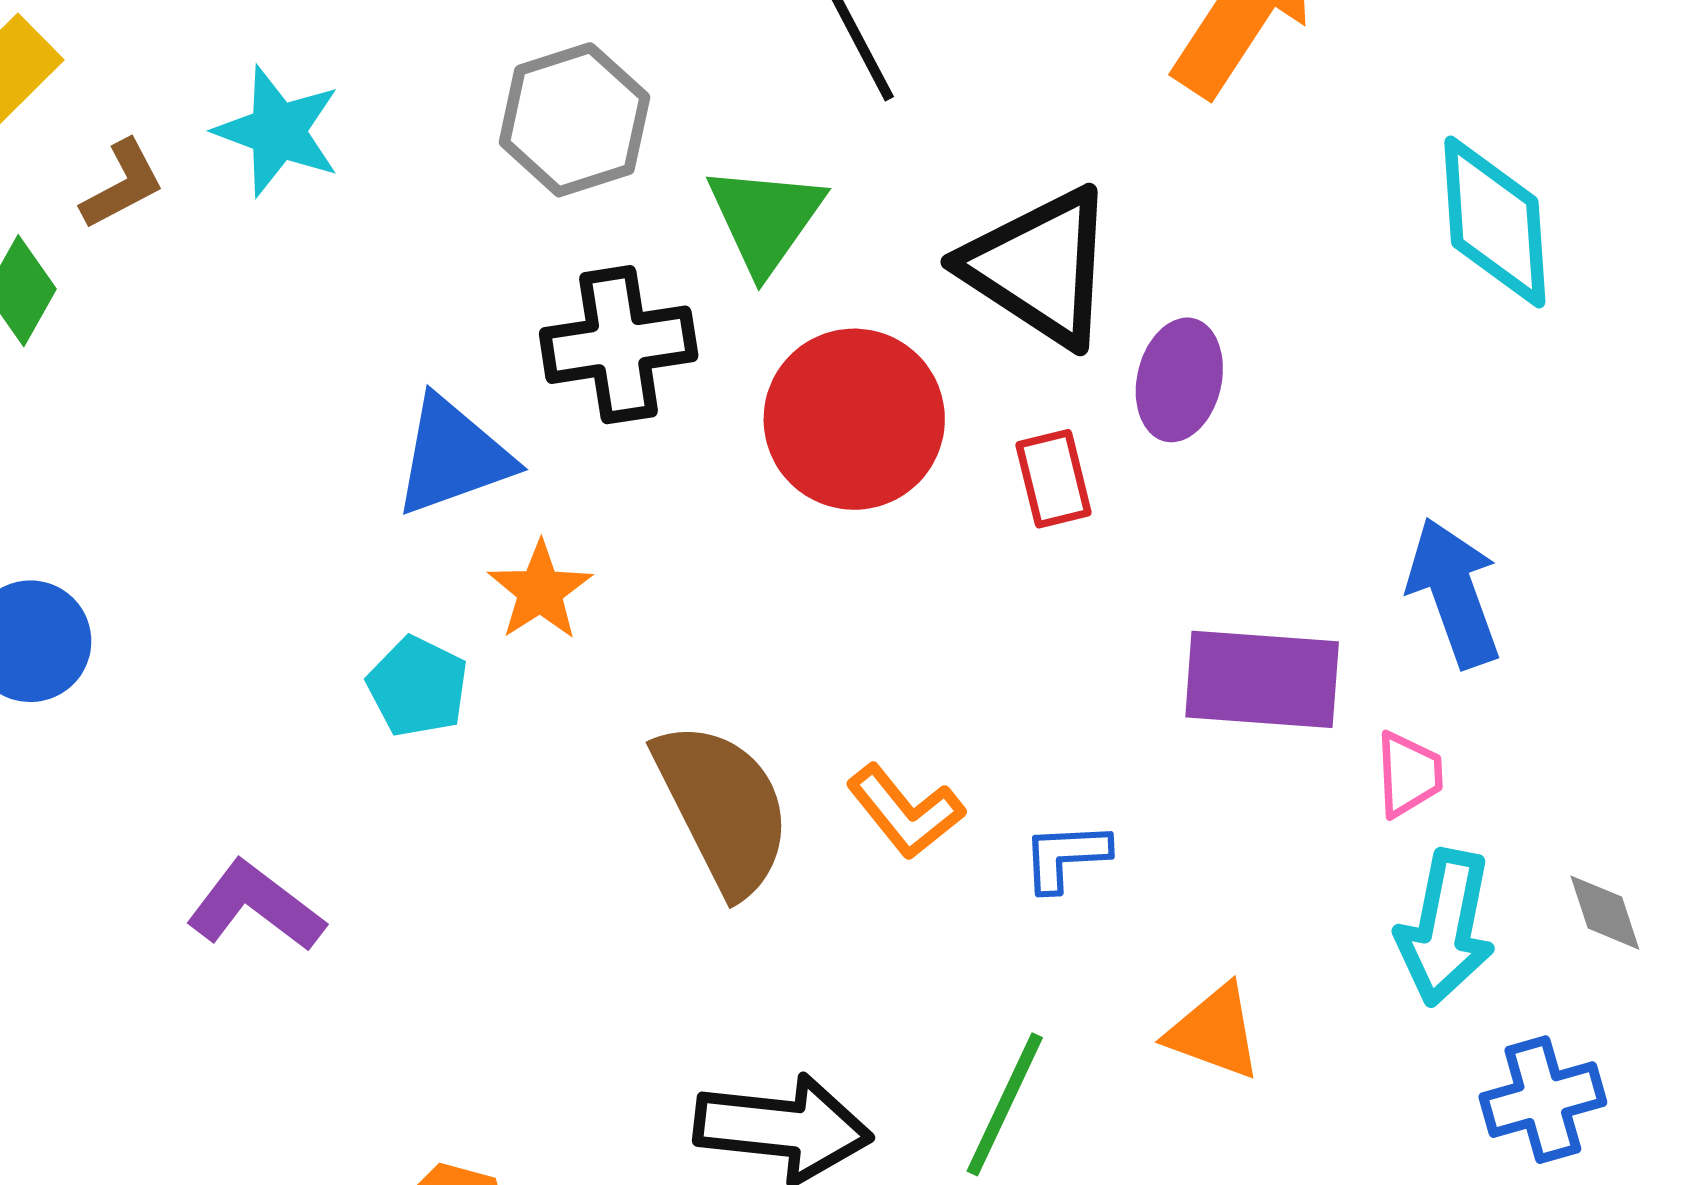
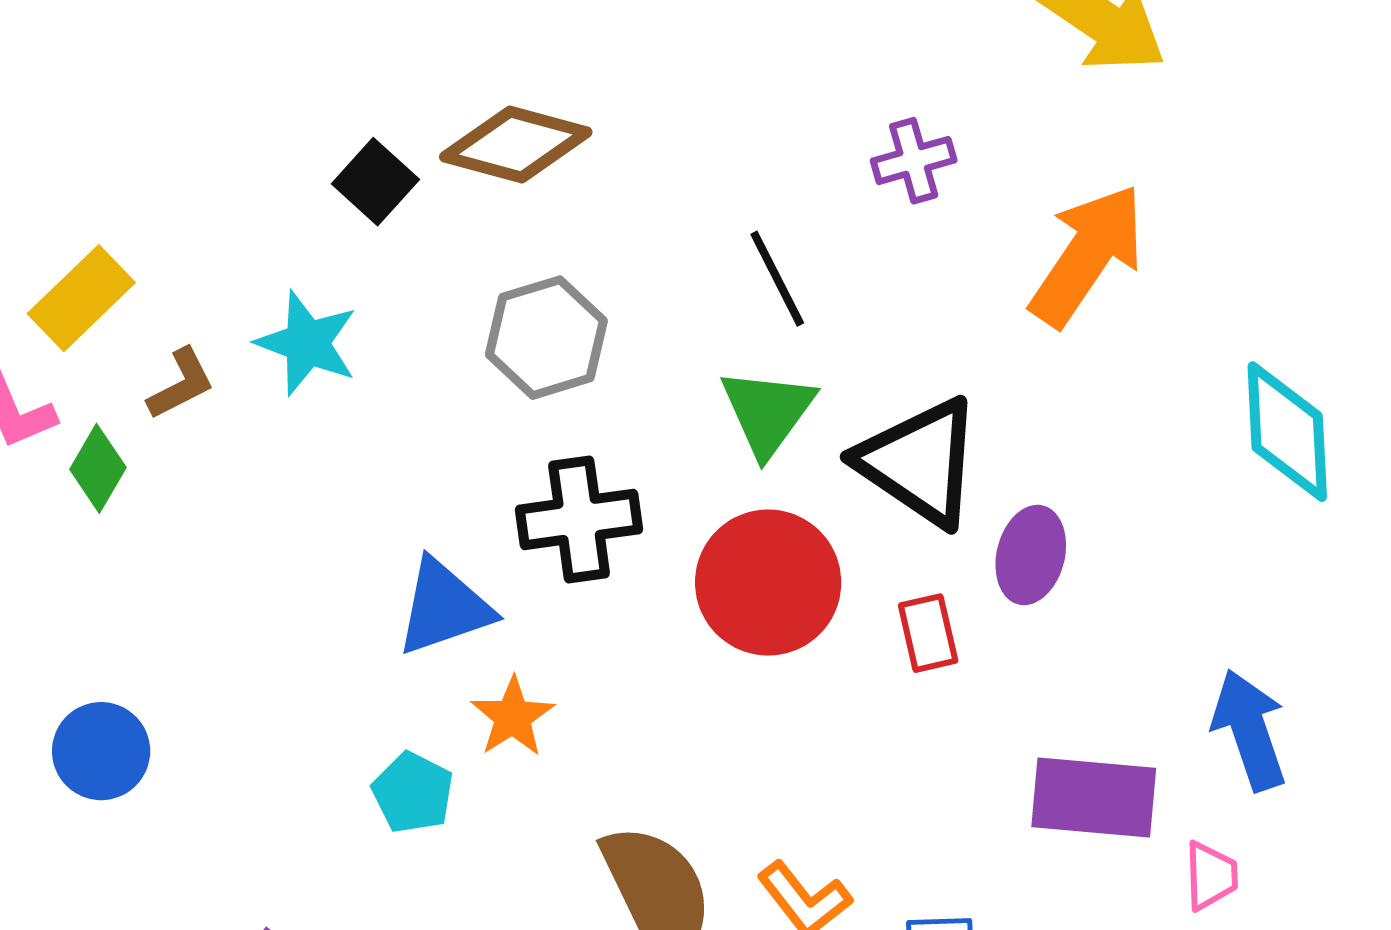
green triangle: (765, 219) -> (768, 412), moved

